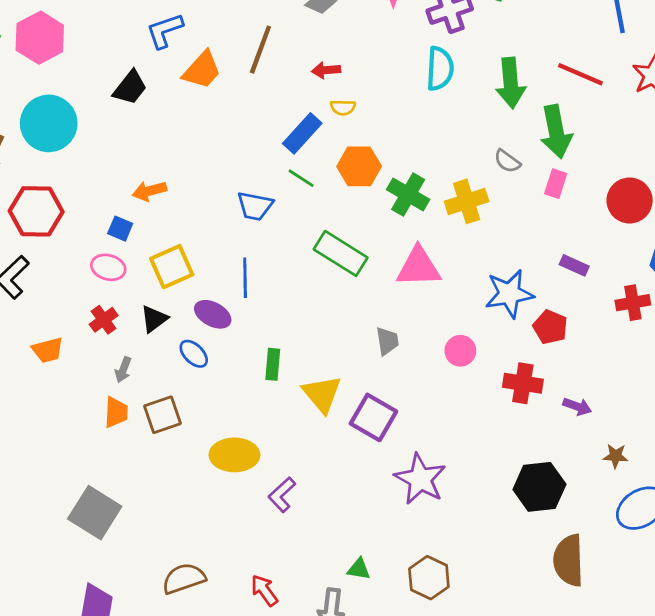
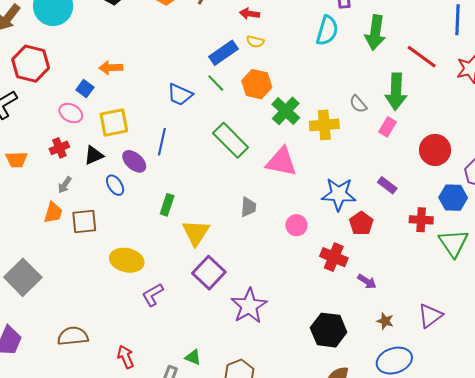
green arrow: (511, 83) -> (375, 33), moved
purple square: (373, 417) -> (209, 273), moved

